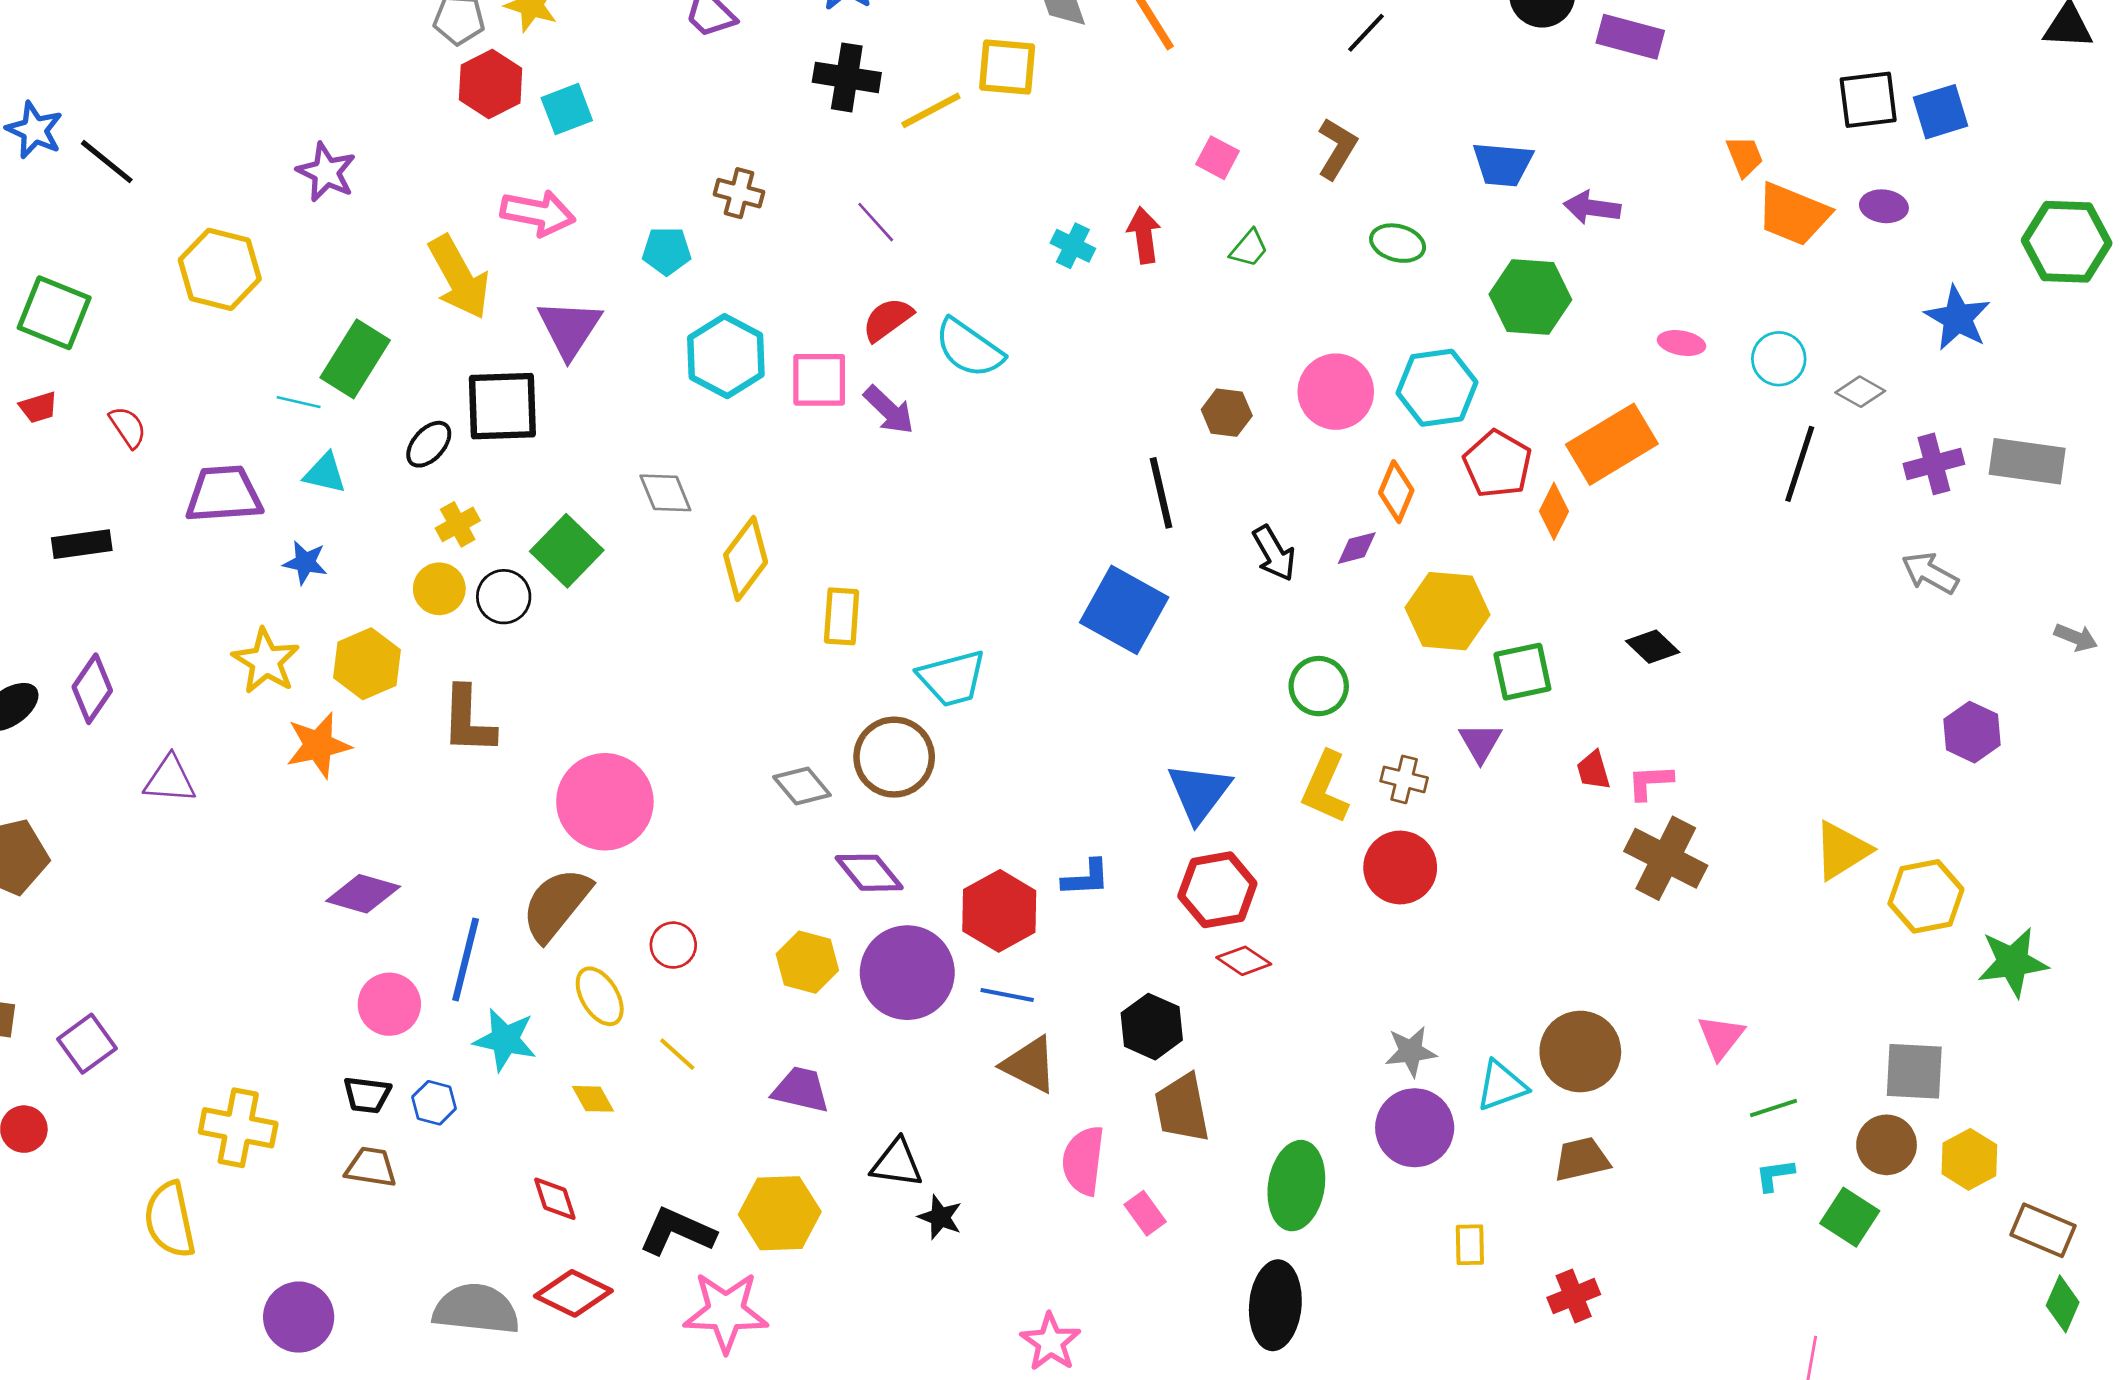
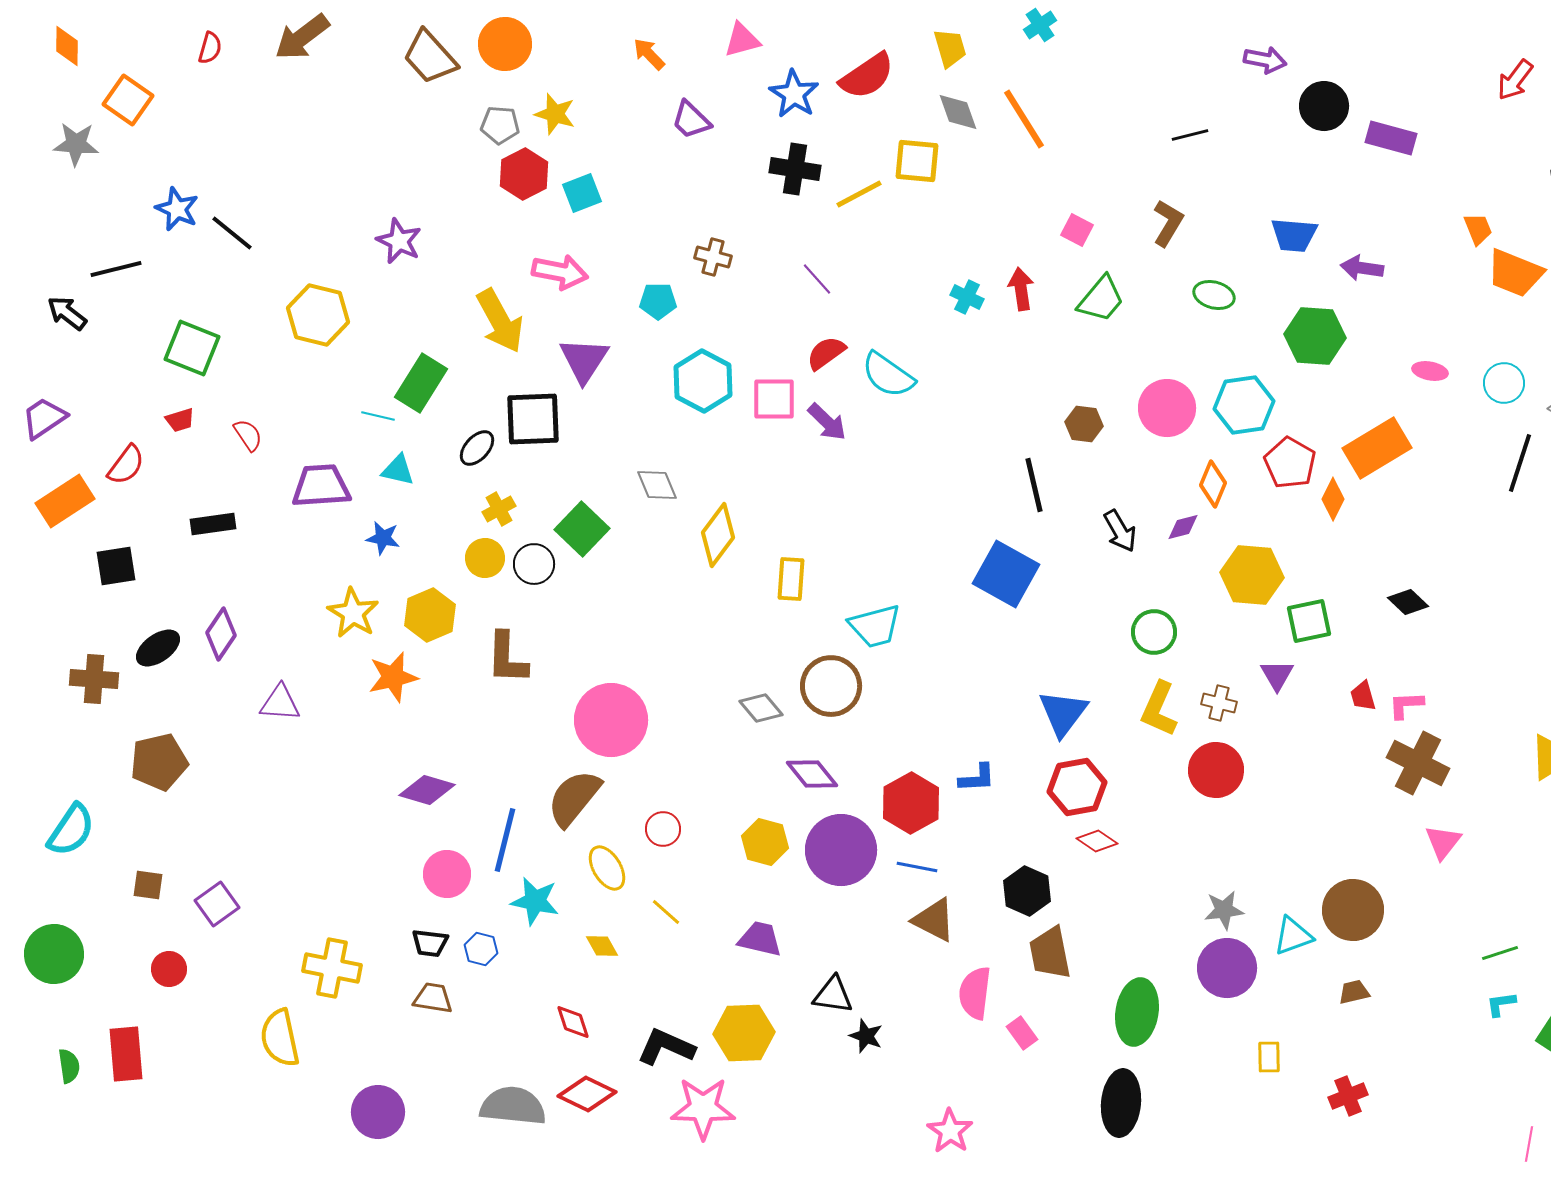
black line: (1366, 33) -> (1190, 135), turned 33
green trapezoid: (1249, 248) -> (1101, 299), size x1.6
pink triangle: (1721, 1037) -> (1443, 842), moved
brown trapezoid: (1582, 1159) -> (1354, 992), size x0.7

